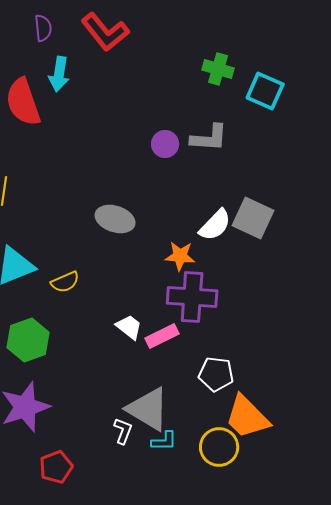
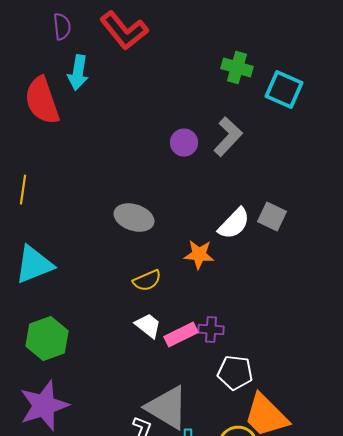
gray L-shape: (209, 138) -> (228, 137), turned -51
gray square: (253, 218) -> (272, 217), size x0.7
yellow semicircle: (65, 282) -> (147, 281), moved
purple cross: (192, 297) -> (211, 330), moved, size x0.5

